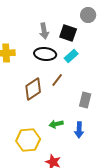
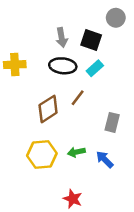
blue arrow: (79, 130) -> (105, 159), turned 133
yellow hexagon: (28, 140) -> (42, 154), moved

